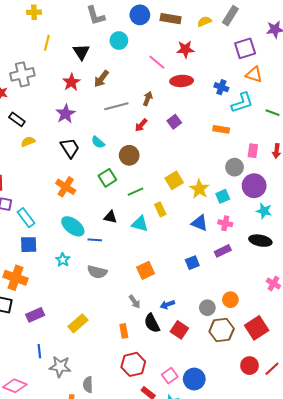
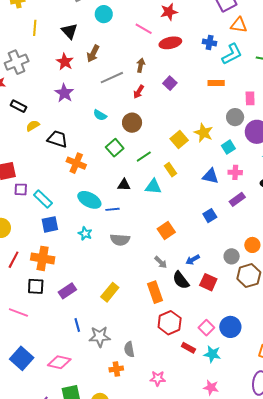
black trapezoid: (70, 148) -> (57, 139), moved, turned -30
yellow star: (199, 189) -> (204, 133), moved
orange rectangle: (124, 331) -> (155, 292), size x1.5

